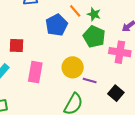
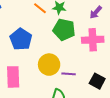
blue pentagon: (57, 25) -> (21, 39), moved

